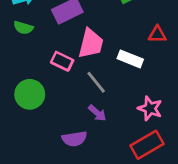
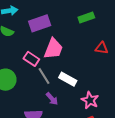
white rectangle: (130, 59) -> (68, 79), moved
gray line: (96, 82) -> (44, 76), moved

